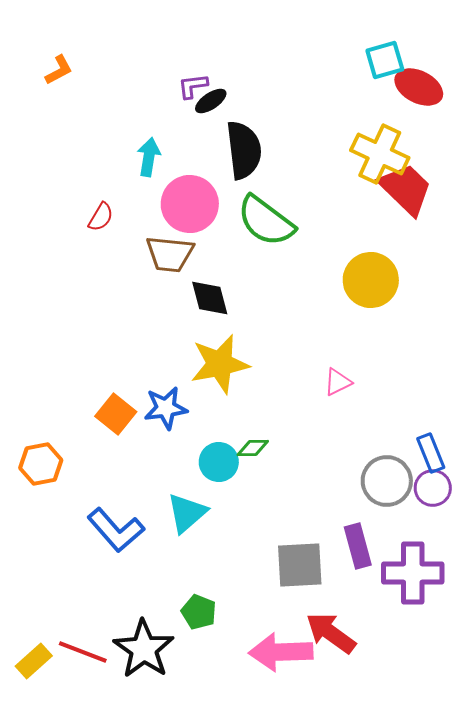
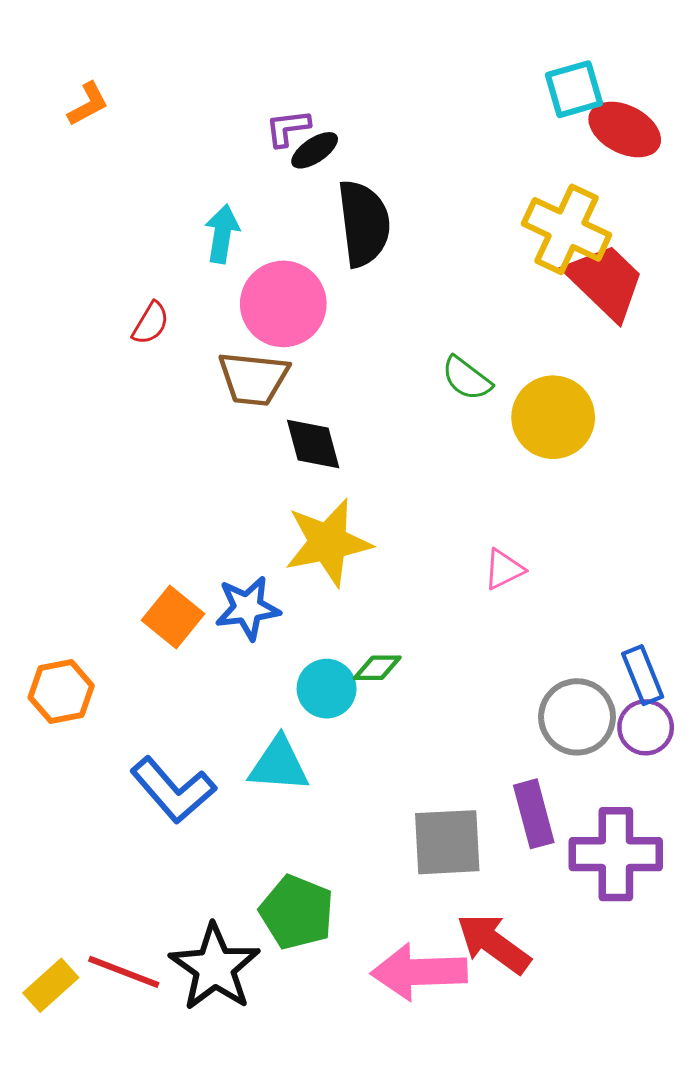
green semicircle: (266, 221) -> (467, 378), moved, size x0.6
cyan triangle: (187, 513) -> (279, 765), turned 45
green pentagon: (199, 612) -> (297, 912), size x1.4

